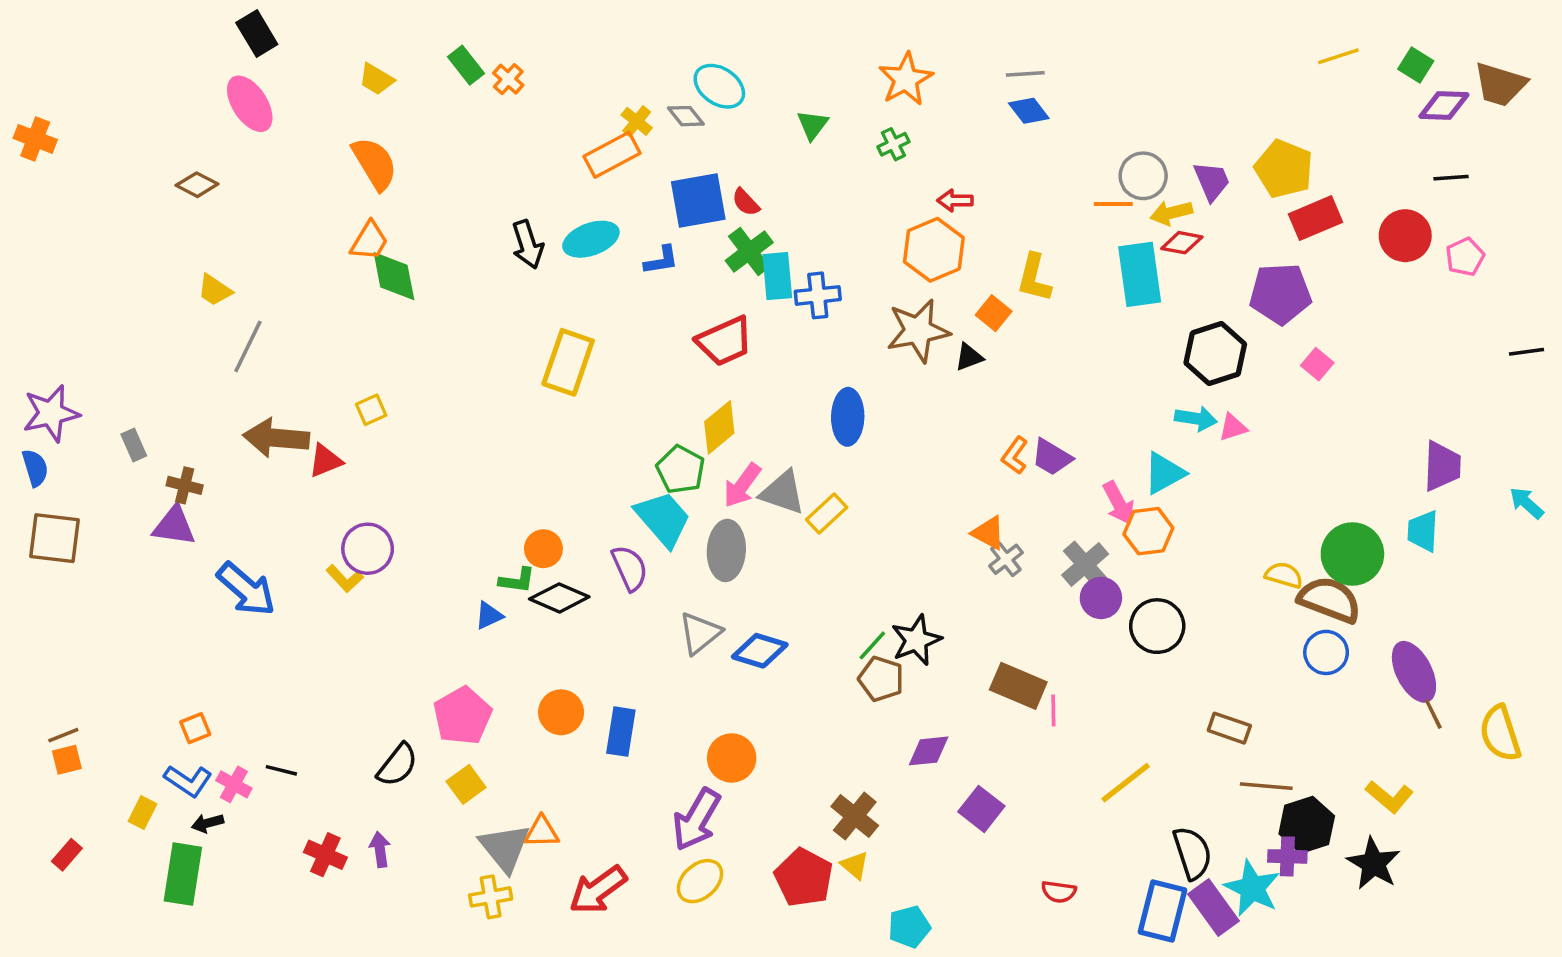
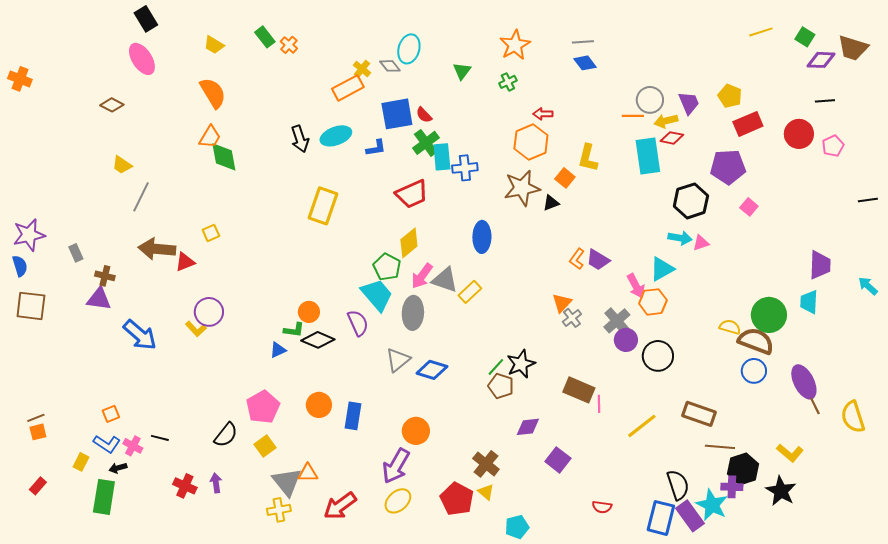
cyan ellipse: (719, 86) -> (409, 49), turned 72
yellow pentagon: (1284, 169) -> (730, 96), size x0.7
orange triangle: (988, 533) -> (562, 303), turned 45
brown rectangle: (1229, 728) -> (699, 414), size x1.4
yellow line: (1126, 783) -> (642, 426), moved

